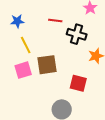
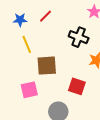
red line: (55, 21) -> (45, 16), moved, turned -56
pink square: (23, 70) -> (29, 90), moved

